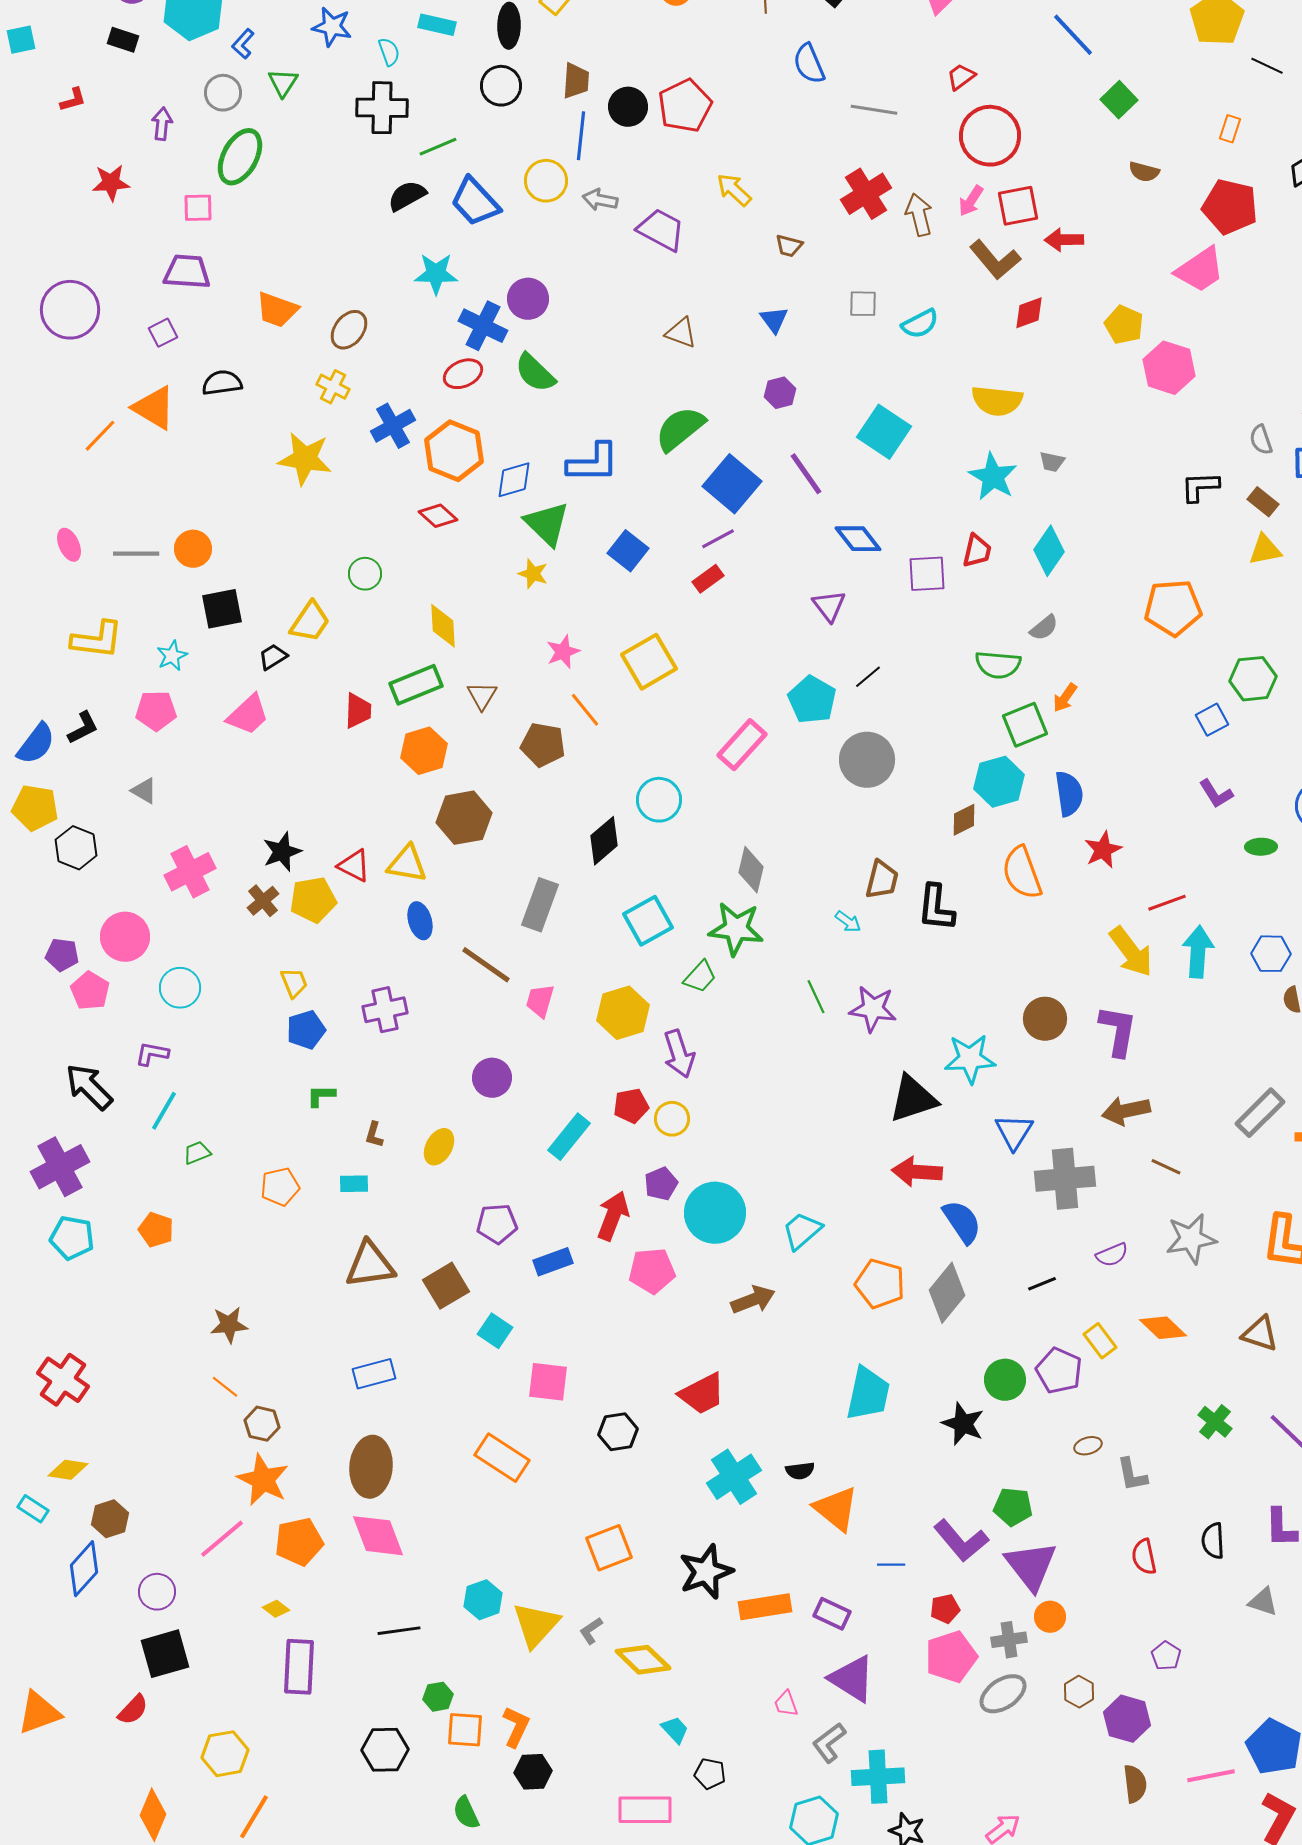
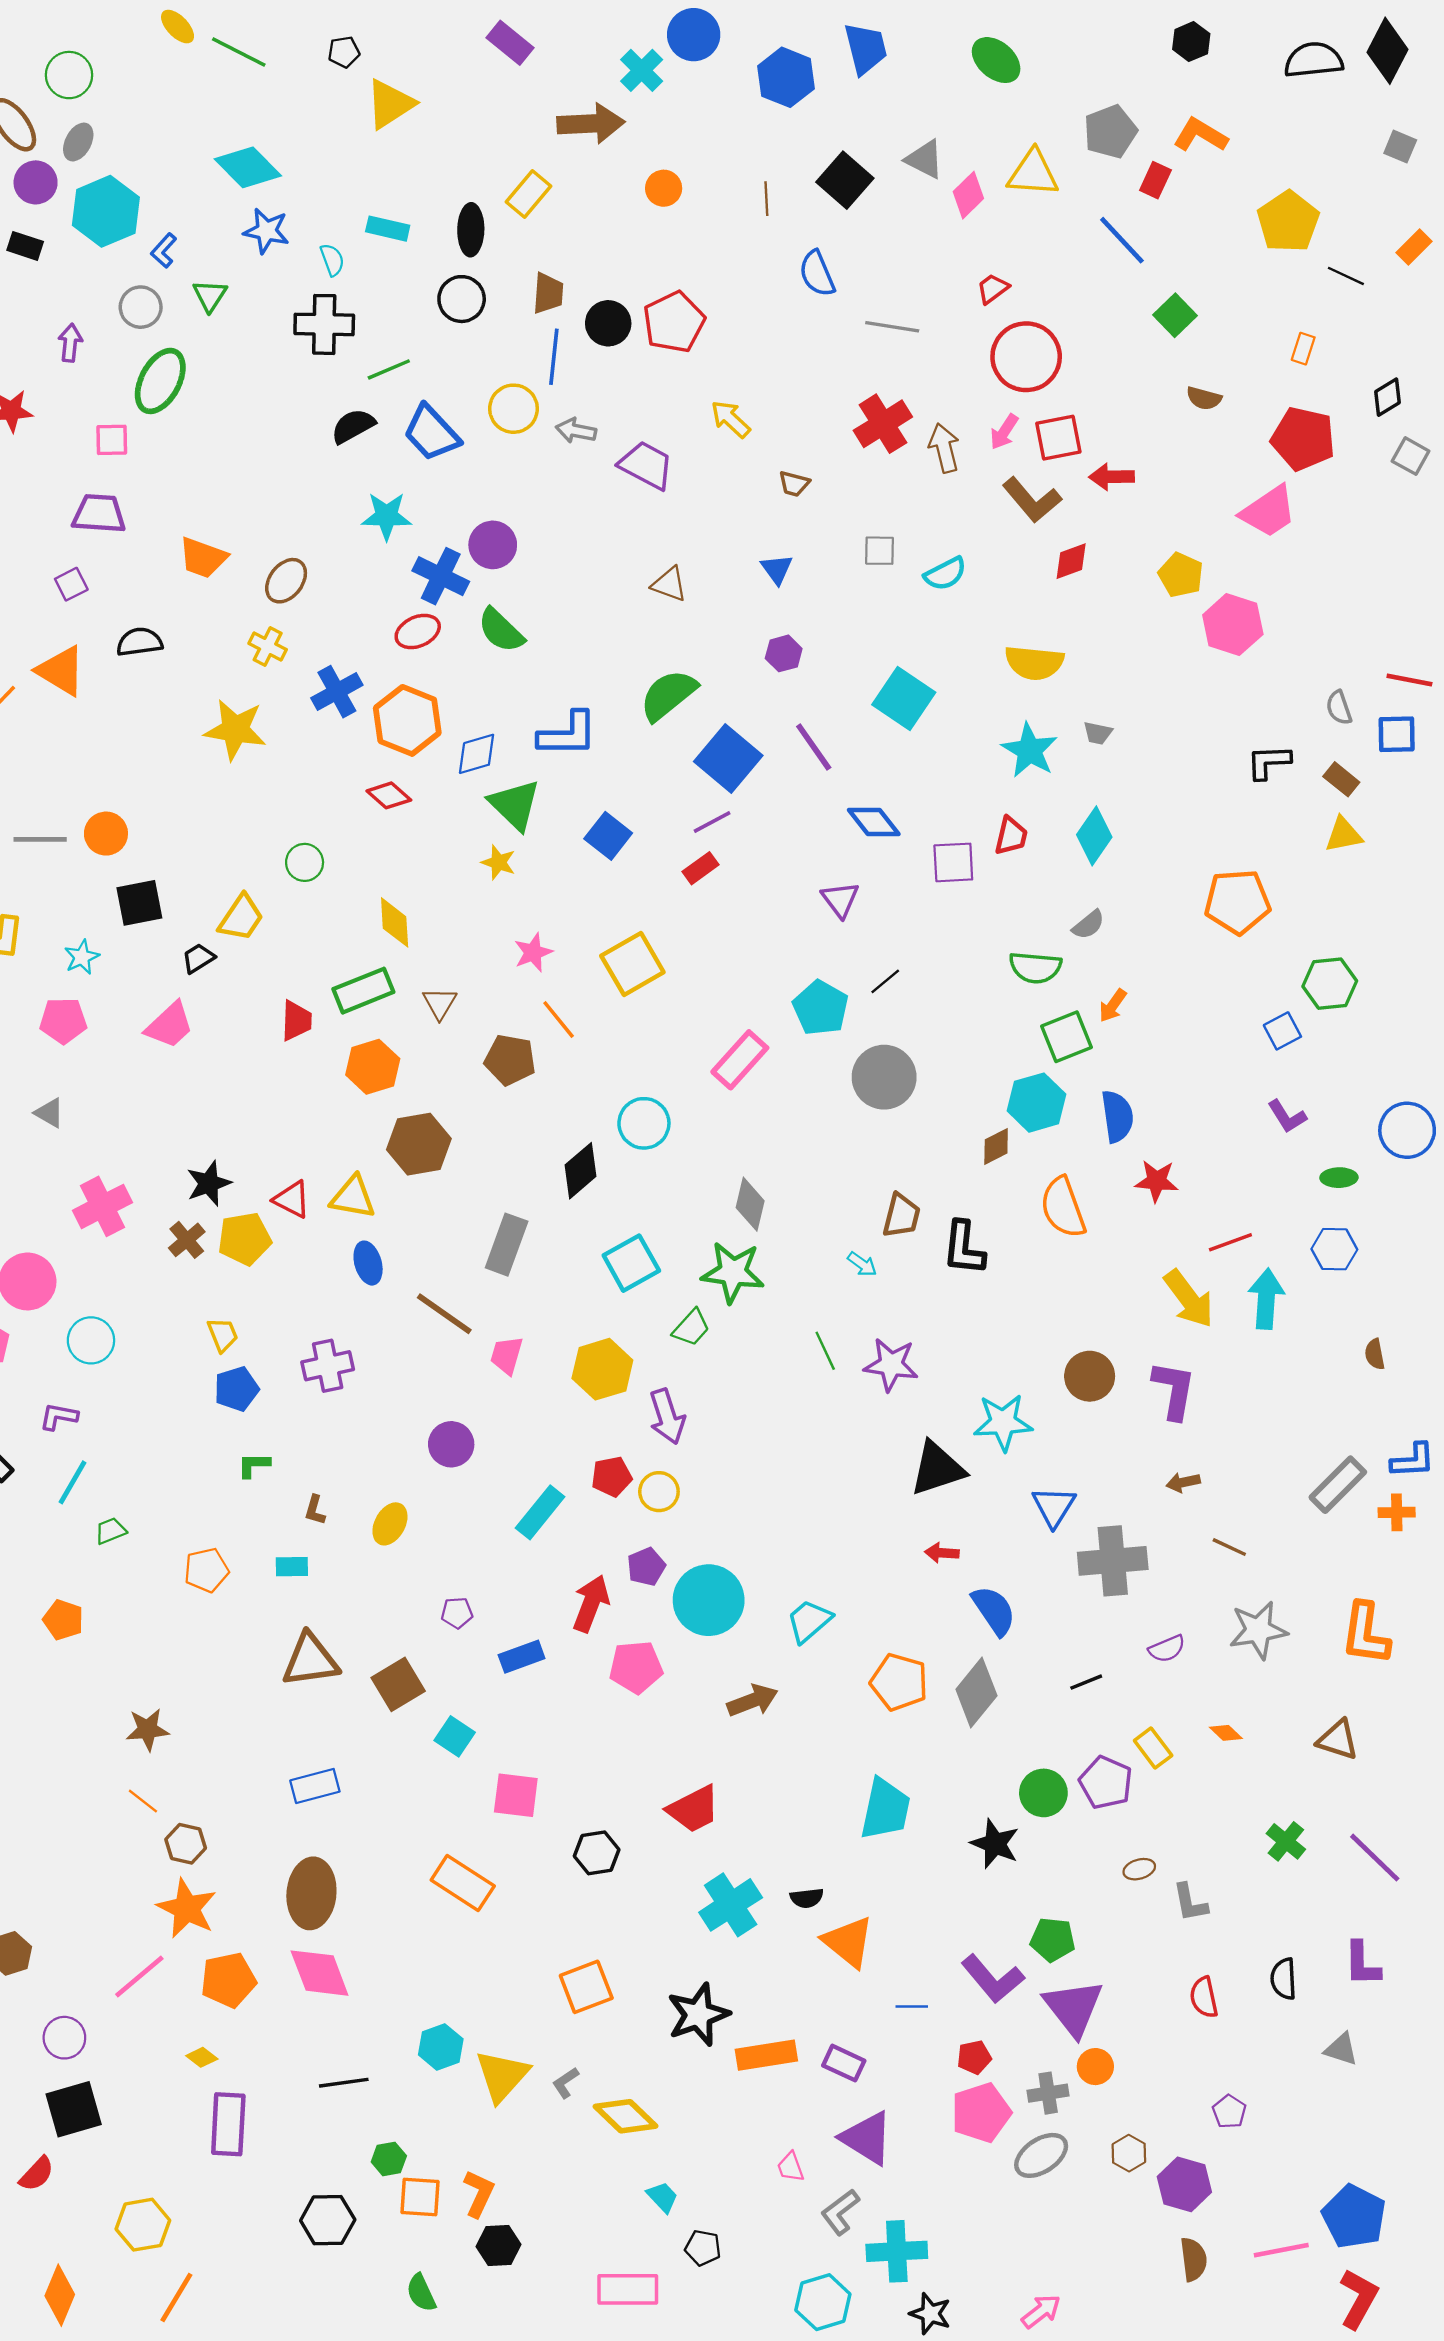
red star: (1103, 850) -> (1157, 1181), turned 30
blue hexagon: (1271, 954) -> (1334, 1249), moved
brown arrow: (1126, 1111) -> (1183, 1482), size x0.6
red arrow: (917, 1172) -> (942, 1553), size x0.6
purple pentagon: (497, 1224) -> (457, 1613), size x0.7
orange diamond: (1163, 1328) -> (1226, 1733), size x0.6

